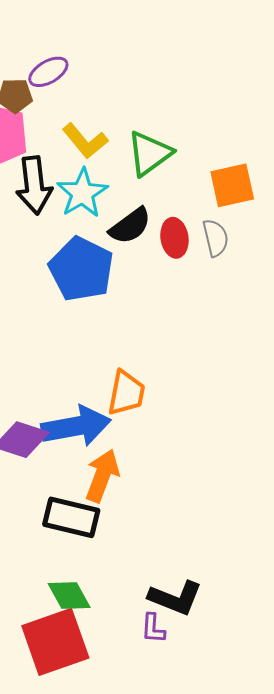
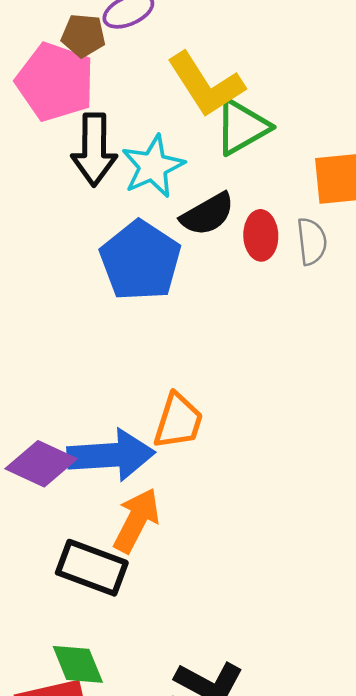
yellow L-shape: (85, 141) -> (206, 85), moved, size x1.4

